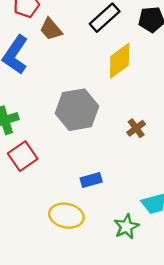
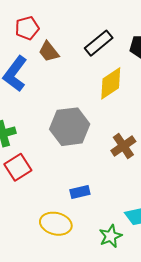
brown cross: (136, 128) -> (123, 146), size x1.4

